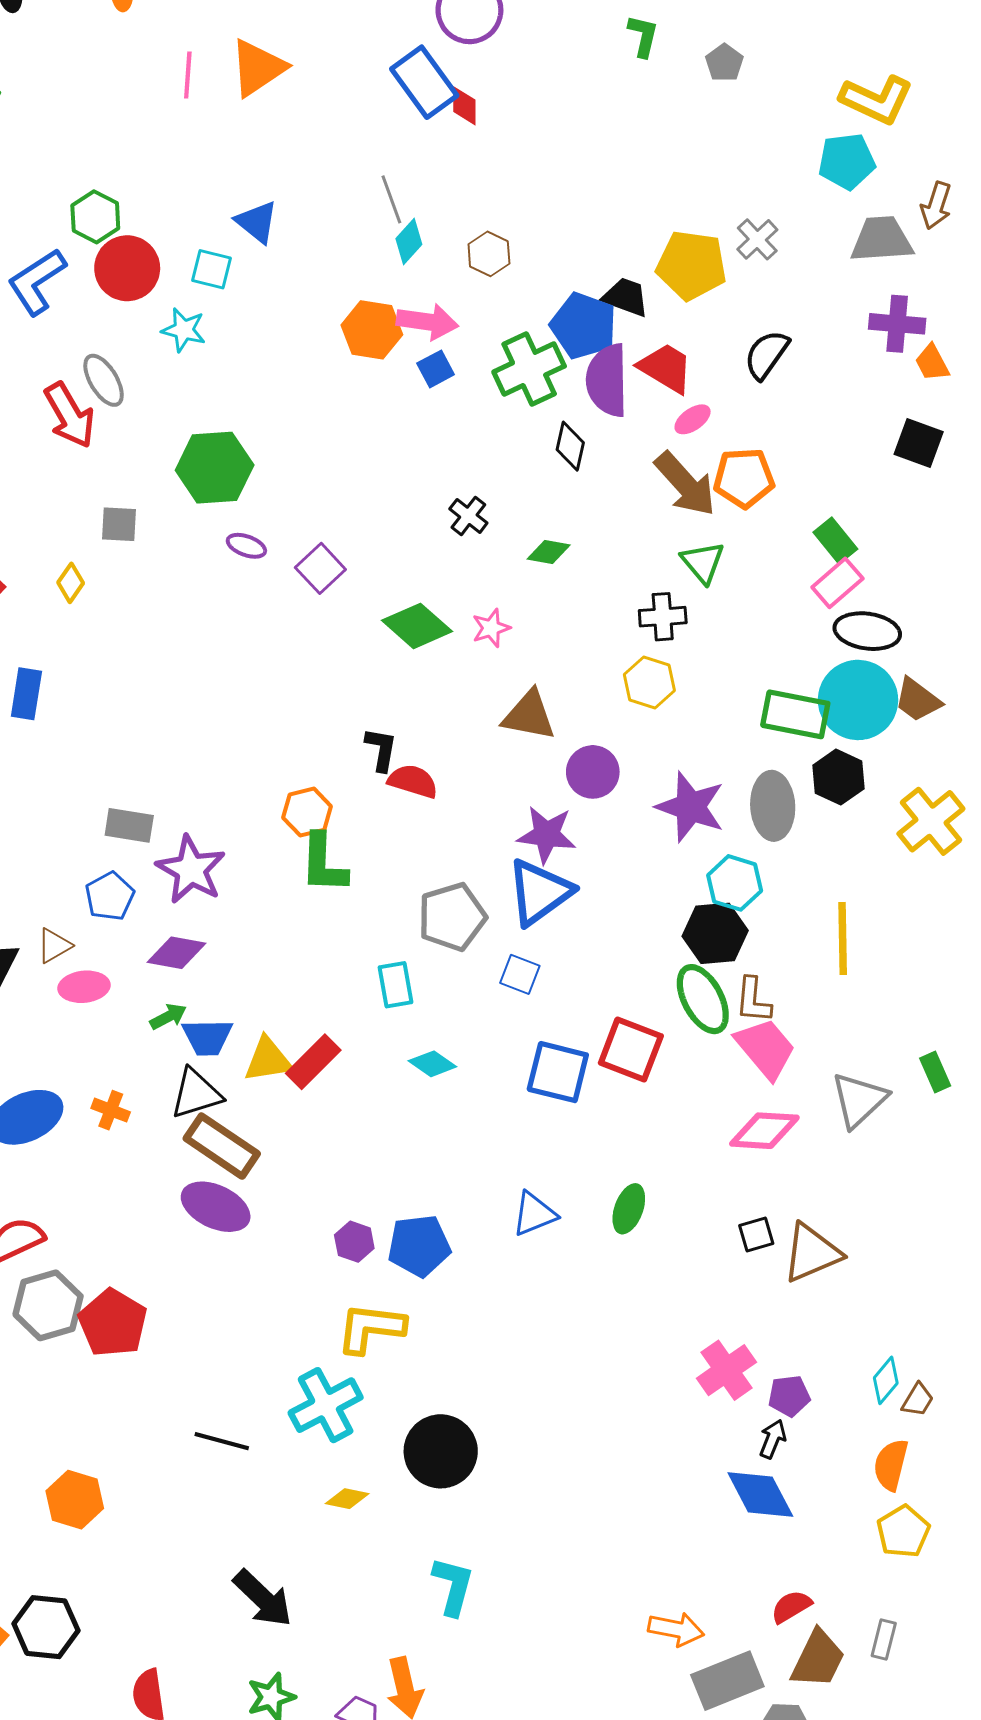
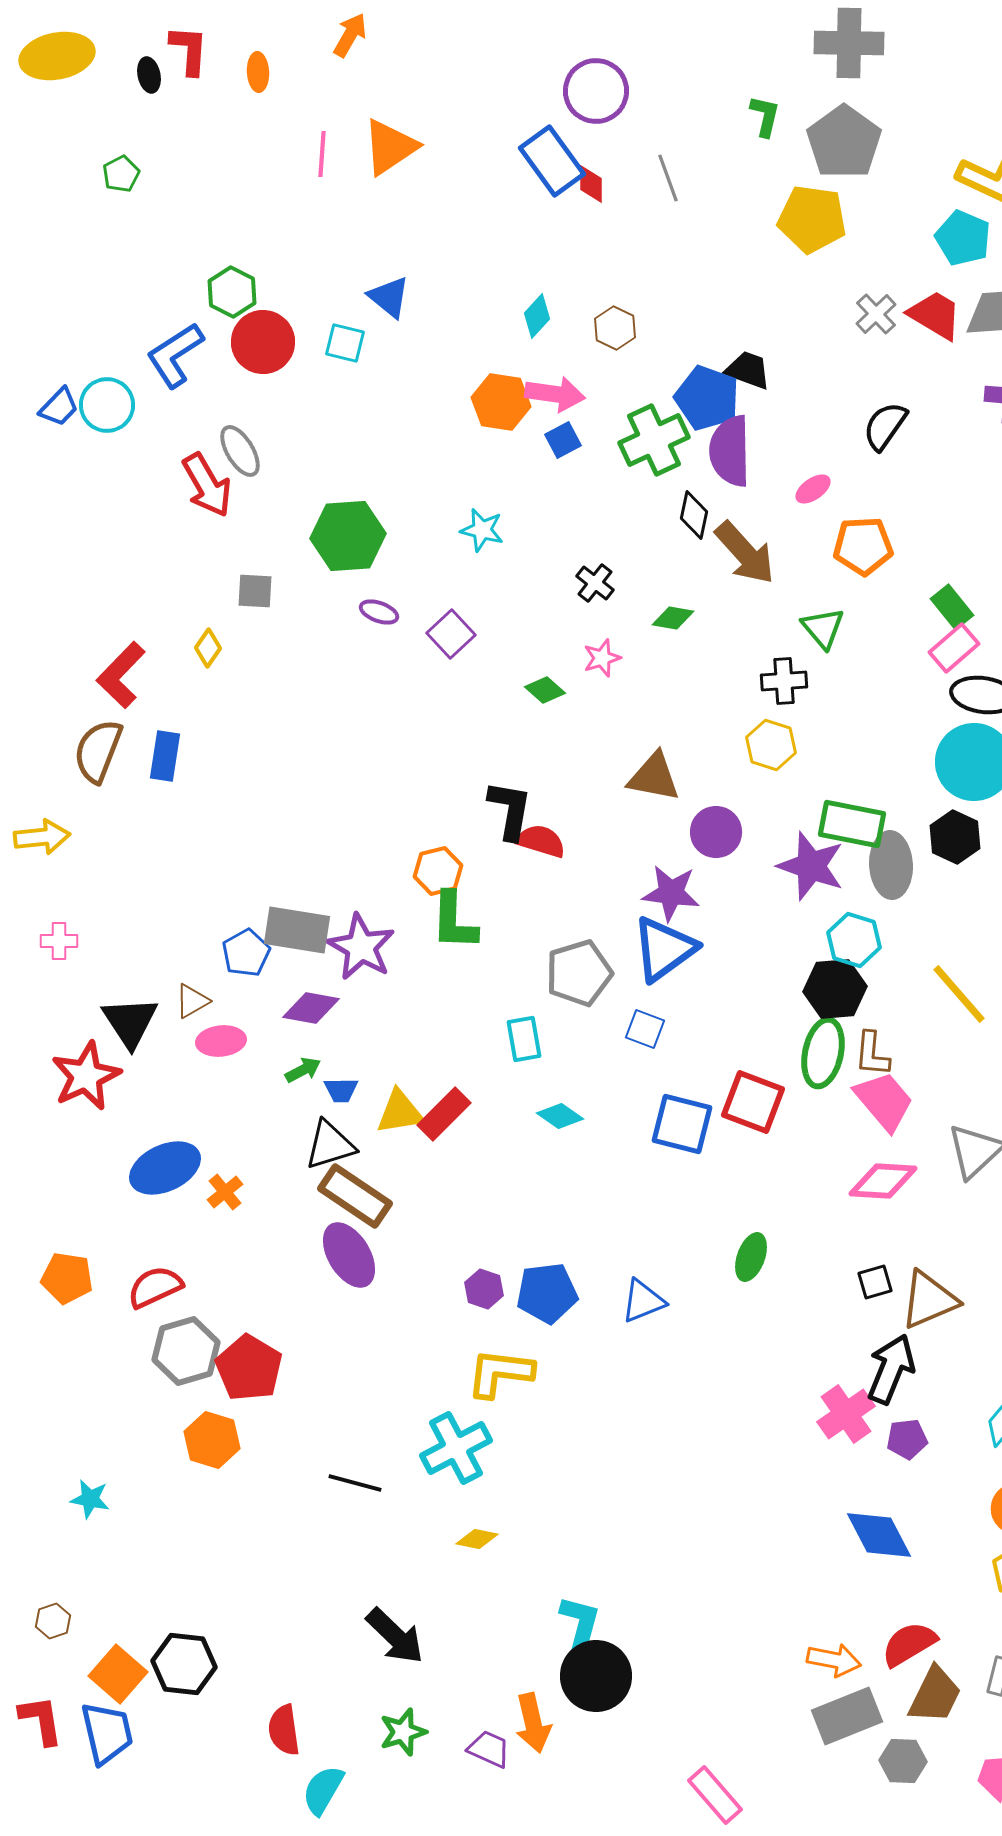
gray pentagon: (724, 63) -> (844, 142), size x2.0
cyan pentagon: (847, 161) -> (963, 238), turned 30
gray line: (391, 199) -> (668, 178), moved
yellow pentagon: (691, 265) -> (812, 219), moved
cyan star: (184, 330) -> (482, 530), moved
red trapezoid: (666, 368) -> (935, 315), moved
brown arrow: (685, 484) -> (745, 553), moved
green diamond: (417, 626) -> (545, 690), size x0.6
pink star: (491, 628) -> (602, 658), moved
green rectangle: (795, 714) -> (852, 824), moved
black L-shape: (381, 749) -> (510, 810), size x1.4
gray rectangle: (129, 825) -> (297, 930), moved, size x1.4
purple star: (191, 870) -> (361, 947), moved
yellow line: (843, 938) -> (959, 994), turned -40
green ellipse: (703, 999) -> (823, 1053), turned 40
blue trapezoid: (207, 1037) -> (341, 1090), size x0.7
orange cross: (111, 1110) -> (225, 1192), moved, turned 30
purple ellipse: (216, 1207) -> (349, 1255), turned 34
blue triangle: (534, 1214) -> (643, 1301), moved
black arrow: (773, 1439) -> (891, 1369), moved, size x1.8
black circle: (441, 1451) -> (596, 1676), moved
orange hexagon: (75, 1500) -> (212, 1440), moved
red semicircle: (791, 1607) -> (909, 1644), size x1.4
orange arrow: (676, 1629) -> (834, 1660), moved

